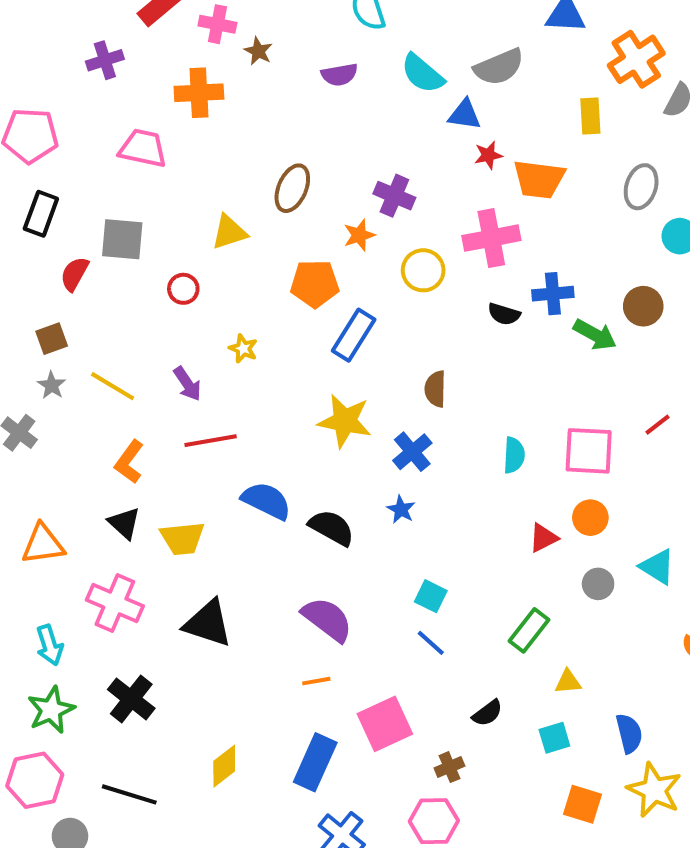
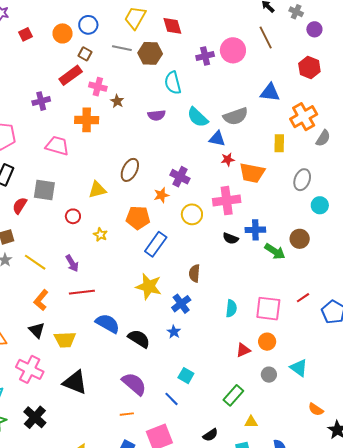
yellow star: (243, 349) -> (100, 235), moved
blue line: (431, 643) -> (171, 399), moved

